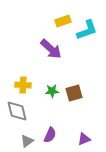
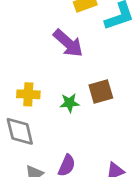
brown square: (74, 93) -> (101, 92), moved

